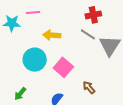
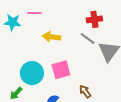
cyan circle: (35, 60) -> (32, 73), moved
pink square: (63, 67) -> (61, 70), turned 30

